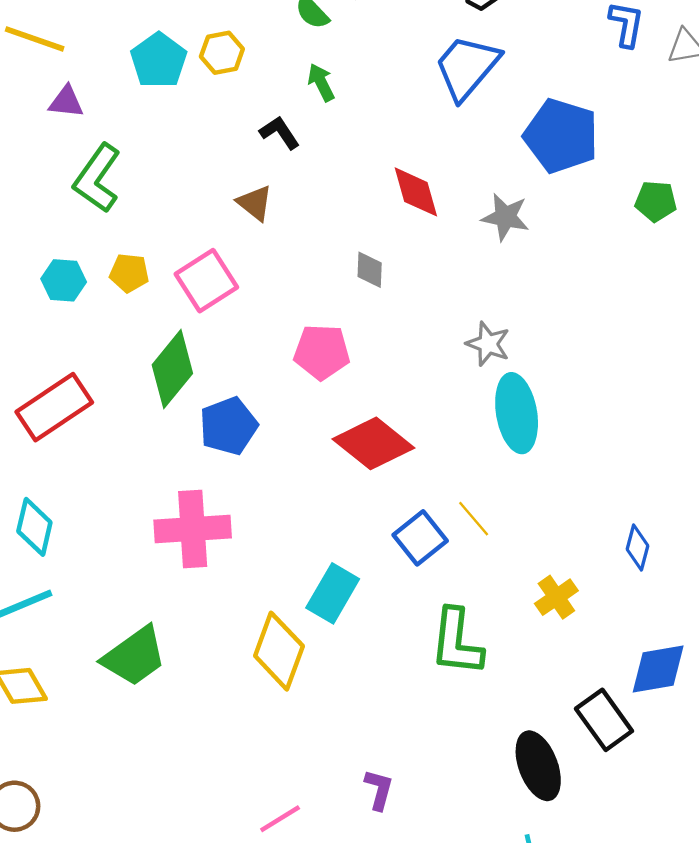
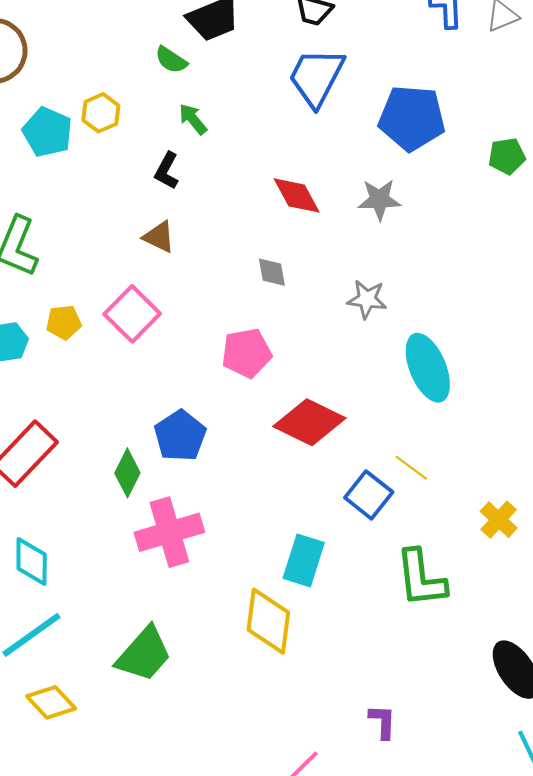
black L-shape: (280, 133) -> (167, 171), turned -105
gray star: (488, 344) -> (367, 299), moved
green diamond: (172, 369) -> (127, 473), moved, size x0.7

